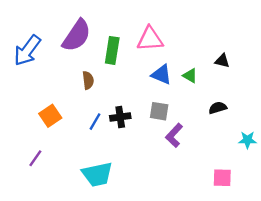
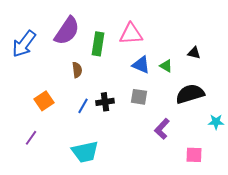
black semicircle: (218, 108) -> (190, 94), size x1.8
purple L-shape: (174, 135) -> (162, 129), moved

